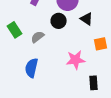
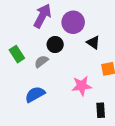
black circle: (59, 21) -> (55, 45), moved
blue semicircle: (32, 68) -> (35, 94), turned 48

